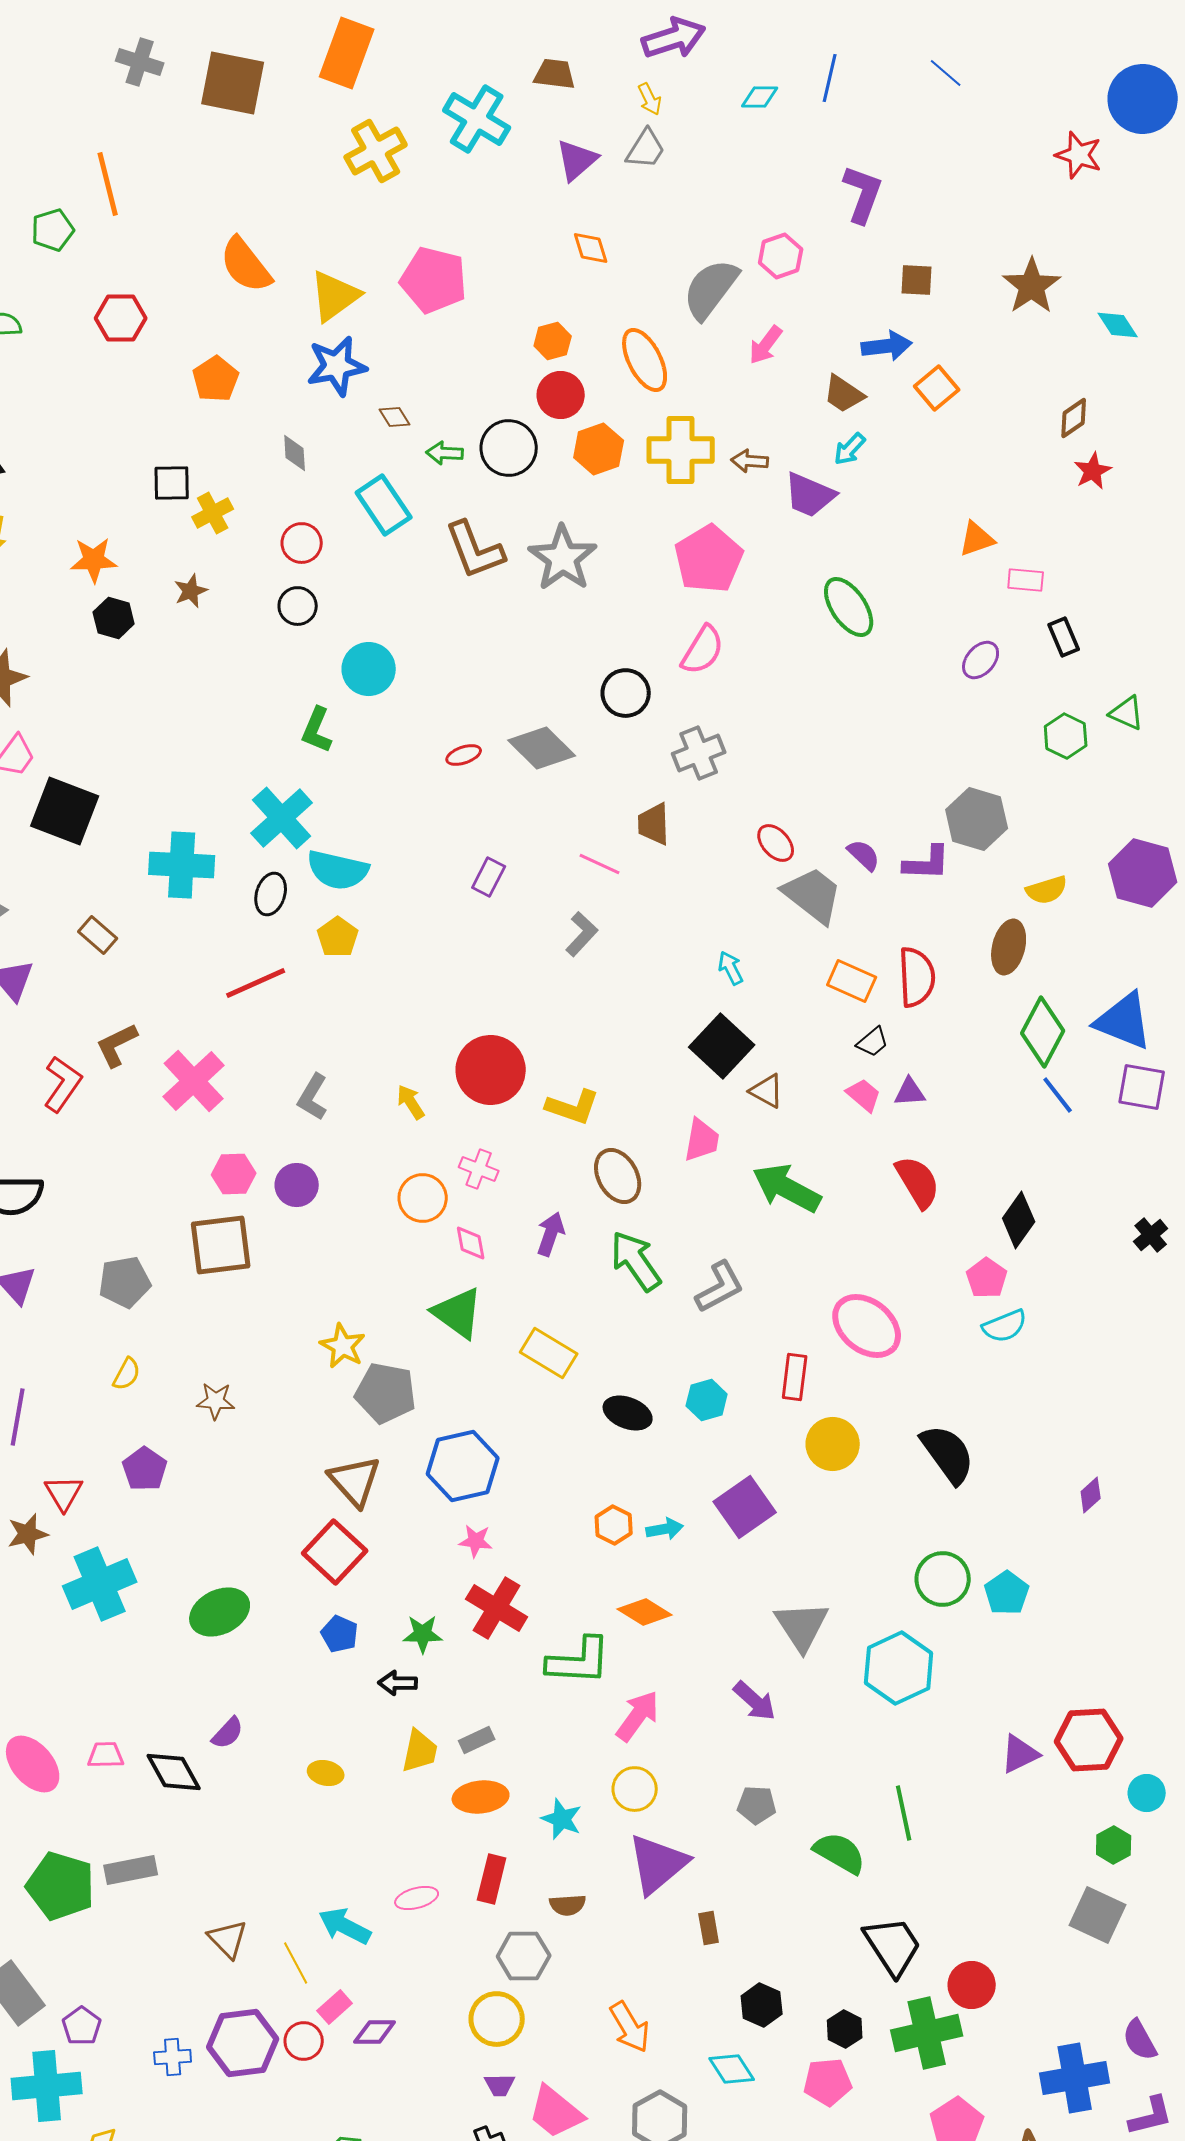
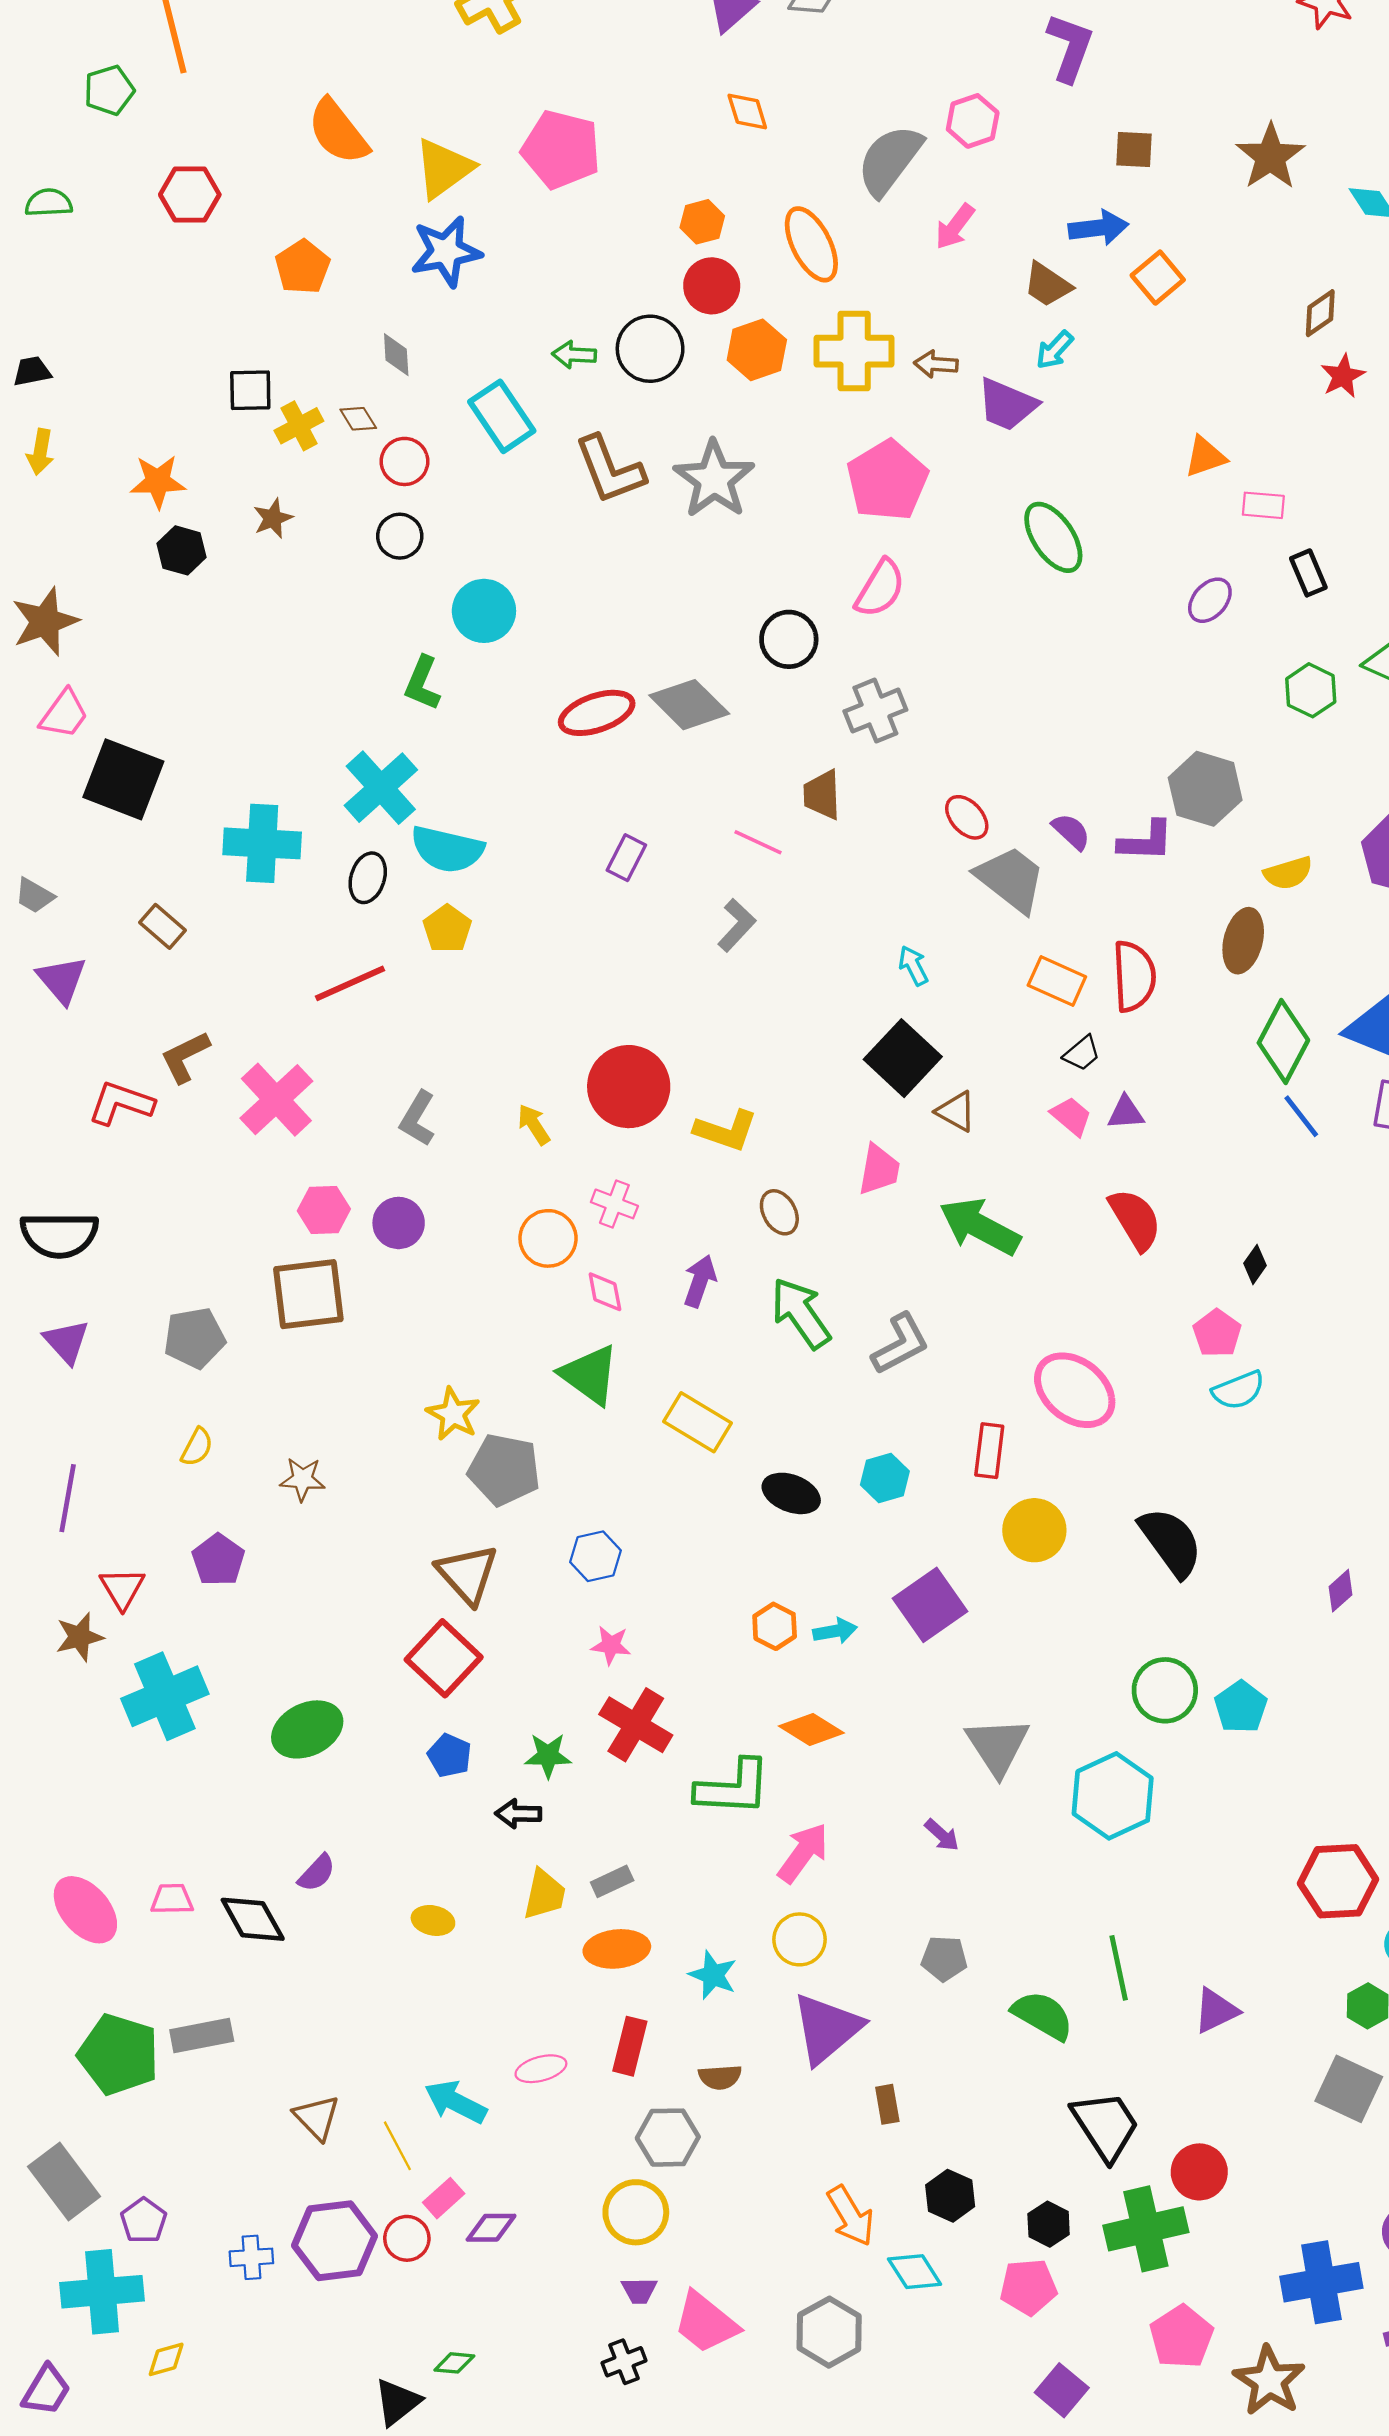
brown diamond: (395, 417) -> (358, 419), moved
red ellipse: (464, 755) -> (597, 713), size x1.8
red L-shape: (63, 1084) -> (121, 1103), turned -106
brown ellipse: (618, 1176) -> (779, 1212), size x0.7
black diamond: (1019, 1220) -> (1255, 1264), size x0.6
blue hexagon: (463, 1466) -> (595, 1556), size x0.6
purple arrow: (755, 1701) -> (942, 1835), size x0.7
purple triangle: (1020, 1754) -> (1216, 2011), moved
orange arrow: (630, 2027) -> (851, 2216), moved

